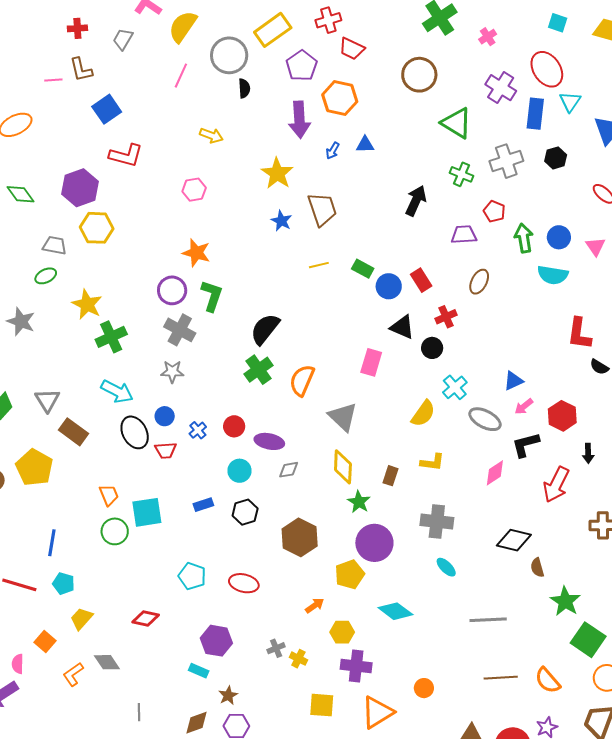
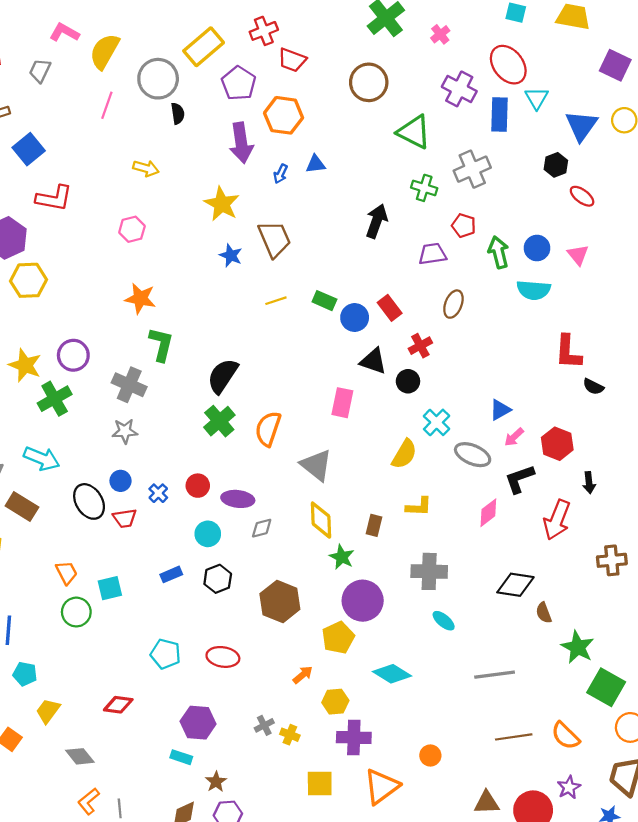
black hexagon: (556, 158) -> (556, 165), moved
purple circle: (172, 290) -> (73, 355), moved
cyan arrow: (117, 391) -> (42, 459), moved
cyan square: (147, 512) -> (110, 588), size x0.7
orange L-shape: (73, 674) -> (89, 801), moved

